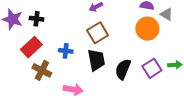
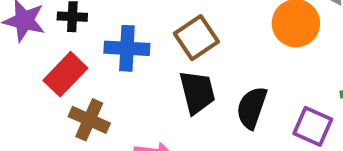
blue cross: (66, 51) -> (127, 48), moved, size x1.5
purple square: (152, 68) -> (313, 126), moved, turned -30

